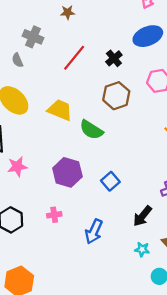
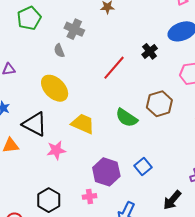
red line: (74, 58) -> (114, 68), moved
brown hexagon: (116, 96) -> (159, 104), moved
yellow trapezoid: (60, 110) -> (83, 124), moved
purple hexagon: (67, 172) -> (106, 172), moved

